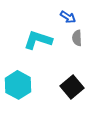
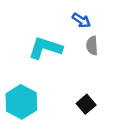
black square: (72, 87) -> (86, 104), size x0.7

